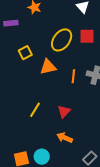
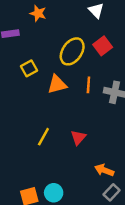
red square: (87, 36) -> (103, 46), turned -35
orange line: (73, 76) -> (88, 85), moved
orange arrow: (65, 138) -> (104, 170), moved

